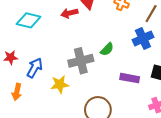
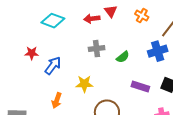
gray cross: (81, 61) -> (97, 49), moved, size x0.7
yellow star: (60, 84) -> (84, 84), moved
orange arrow: (17, 92) -> (57, 100), moved

